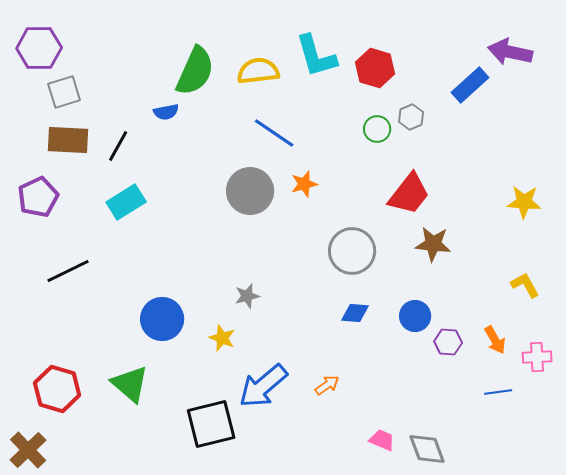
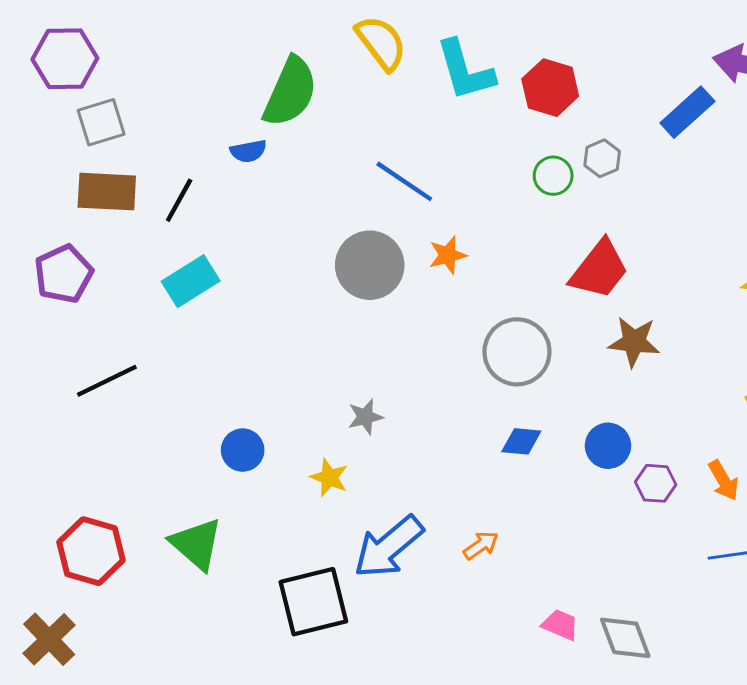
yellow semicircle: (258, 71) -> (381, 43), moved, turned 60
blue circle: (162, 319) -> (243, 450), size x0.7

